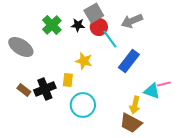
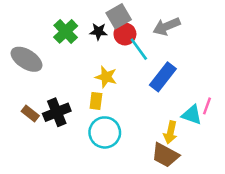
yellow rectangle: (68, 80) -> (96, 101), moved
pink line: (164, 84) -> (207, 106), turned -56

